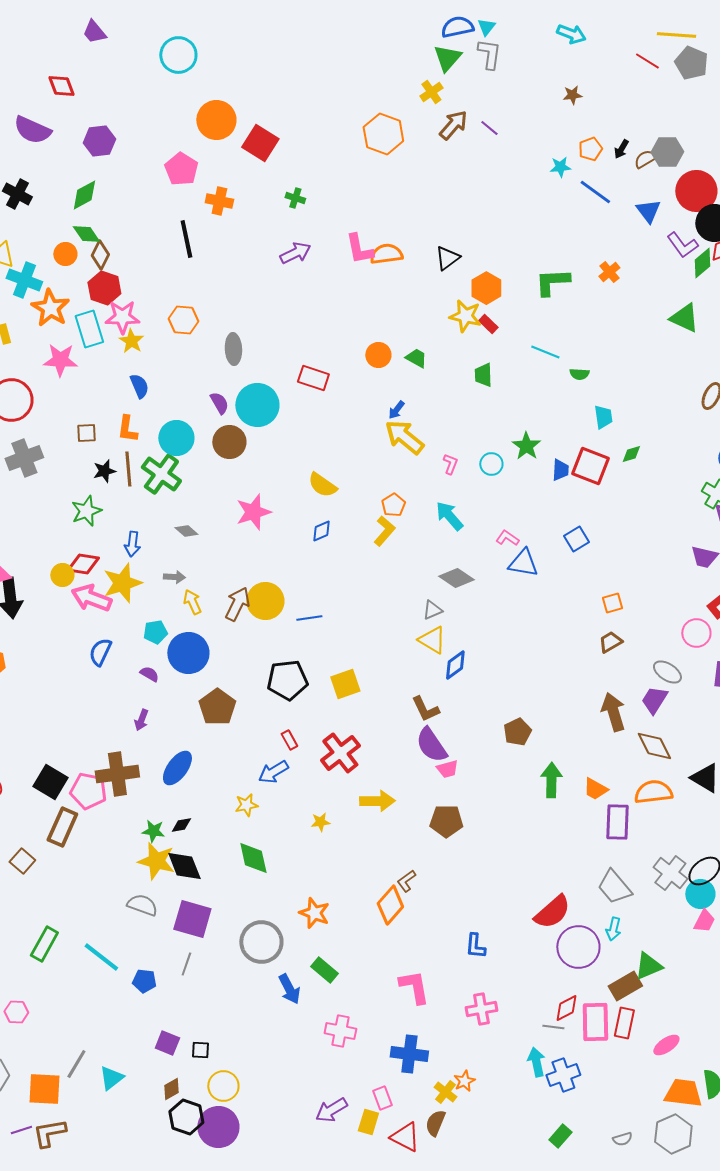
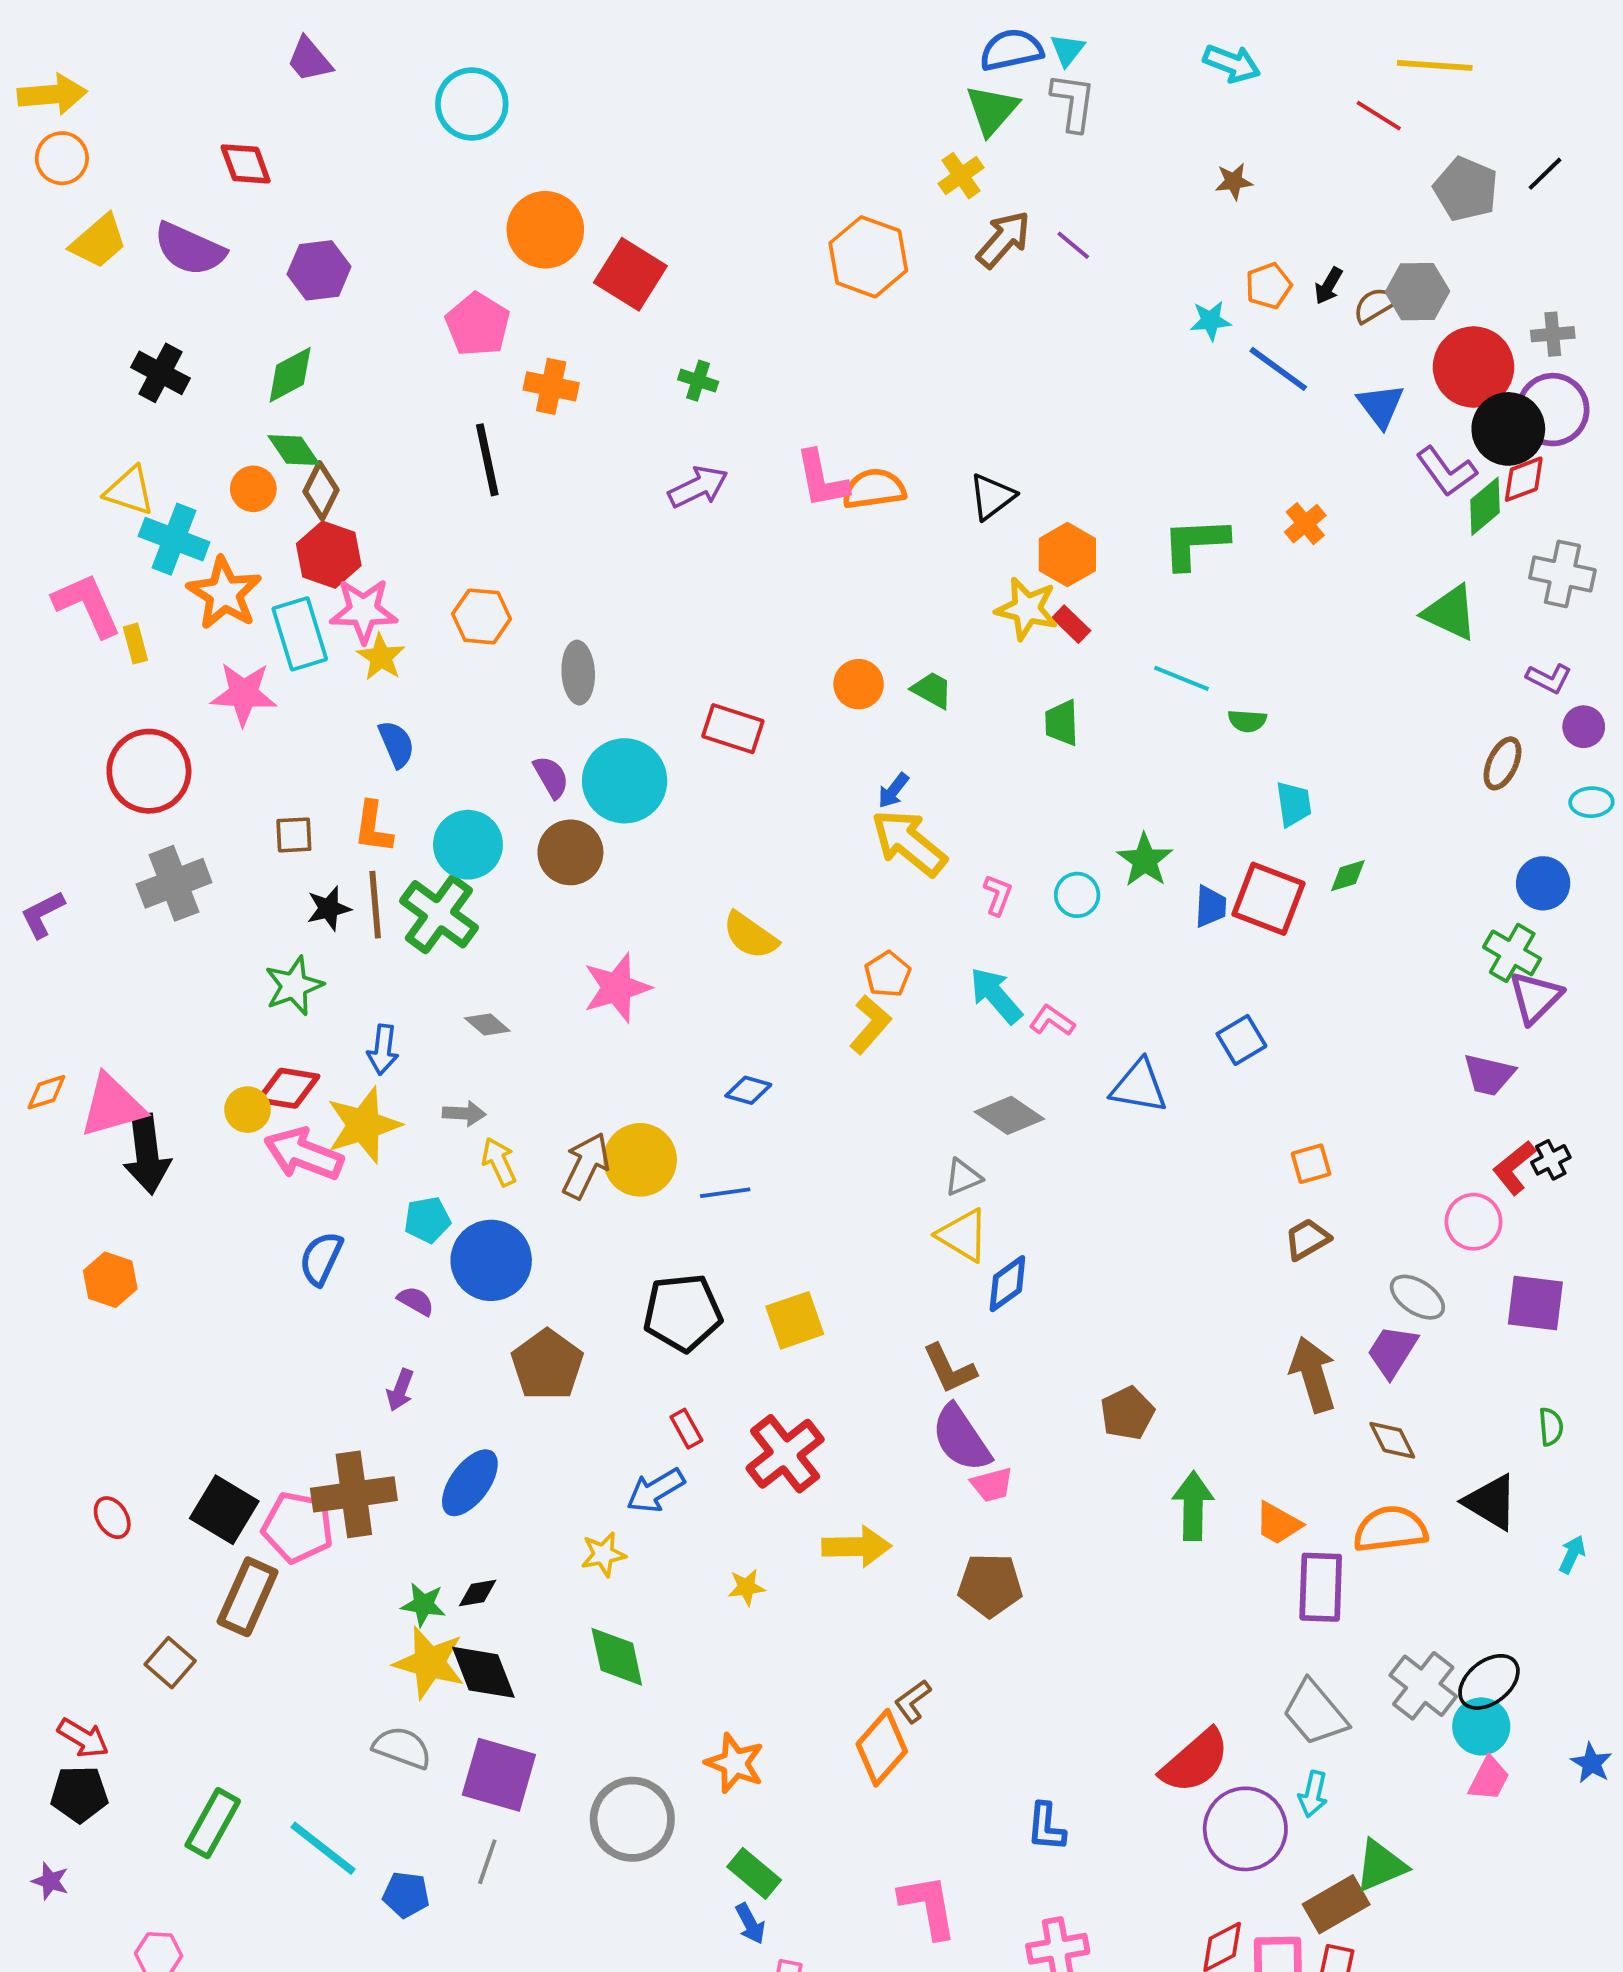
gray pentagon: (691, 63) -> (1466, 189), moved
blue diamond: (321, 531) -> (748, 1090), moved, turned 40
pink L-shape: (507, 538) -> (1052, 1021), moved
brown diamond: (654, 746) -> (1392, 1440), size x0.7
blue arrow: (289, 989) -> (750, 1924), moved, size x0.7

